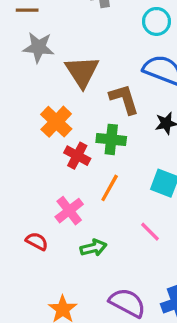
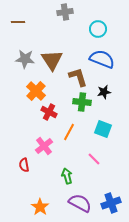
gray star: (38, 47) -> (25, 59), moved
green cross: (111, 139) -> (82, 102), moved
red semicircle: (37, 241) -> (24, 165), turned -128
green arrow: (93, 248) -> (67, 176), moved, turned -91

